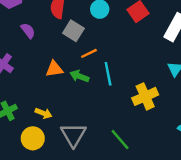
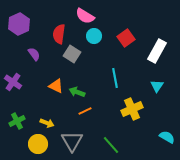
orange line: (89, 53) -> (85, 111), moved
orange triangle: (54, 69) -> (56, 86), turned 35
cyan line: (108, 74) -> (115, 78), moved

